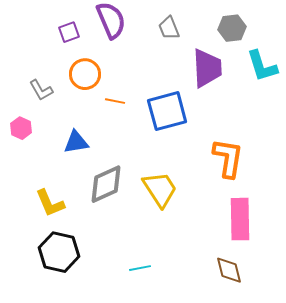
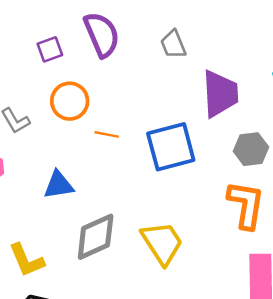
gray hexagon: (232, 28) -> (251, 149), moved

